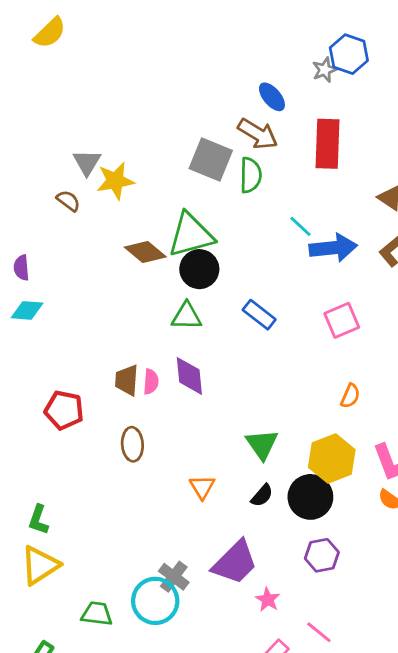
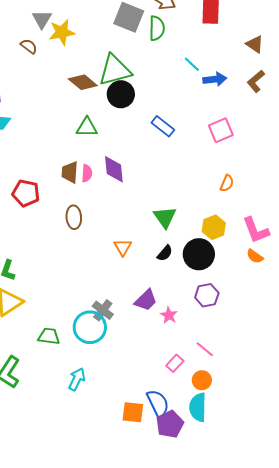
blue arrow: (333, 248) -> (215, 79), size x0.7
green triangle: (187, 316) -> (87, 127), moved
yellow hexagon: (332, 458) -> (214, 227), size x0.7
purple trapezoid: (235, 562) -> (146, 300), size x0.7
pink star: (268, 599) -> (169, 315), moved

